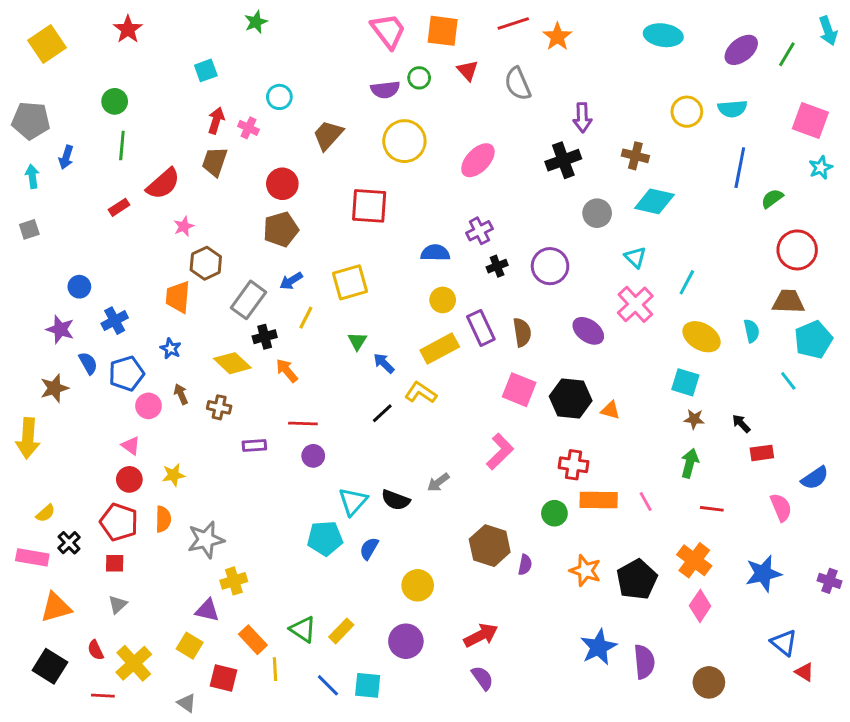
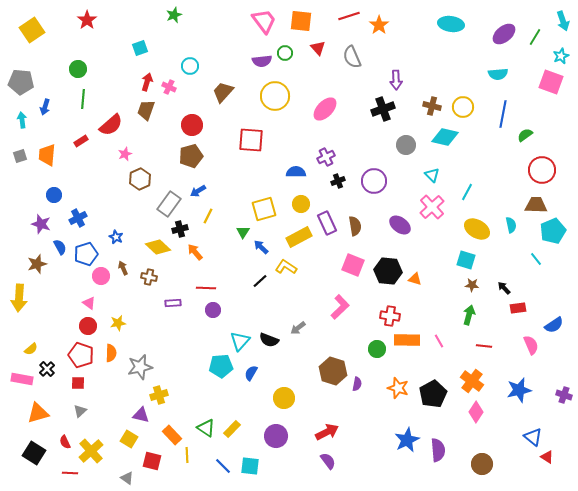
yellow circle: (687, 112) -> (463, 107), moved
cyan star: (821, 168) -> (561, 56), moved
yellow square: (350, 282) -> (264, 209), moved
orange trapezoid: (178, 297) -> (47, 155), moved

